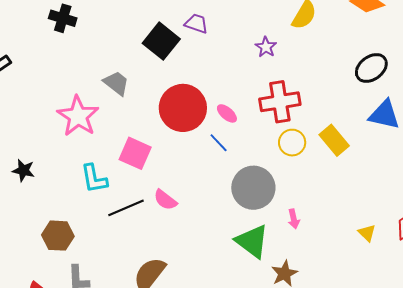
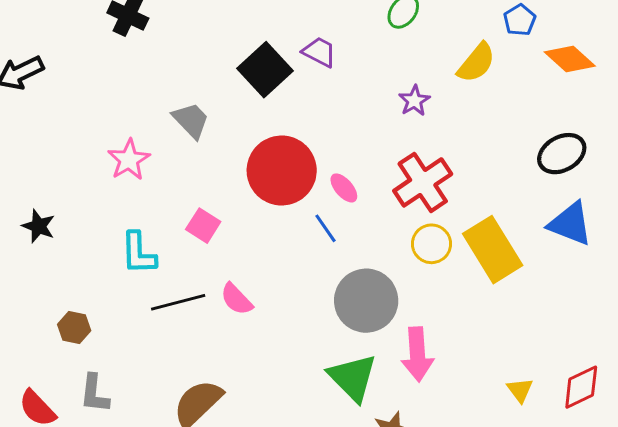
red cross: (280, 102) -> (423, 182), turned -33
pink star: (78, 116) -> (129, 160), size x0.7
yellow rectangle: (334, 140) -> (493, 250), size x1.4
pink square: (135, 153) -> (203, 226), size x0.7
pink arrow: (294, 219) -> (417, 354), size x1.8
brown hexagon: (58, 236) -> (74, 328), size x0.7

